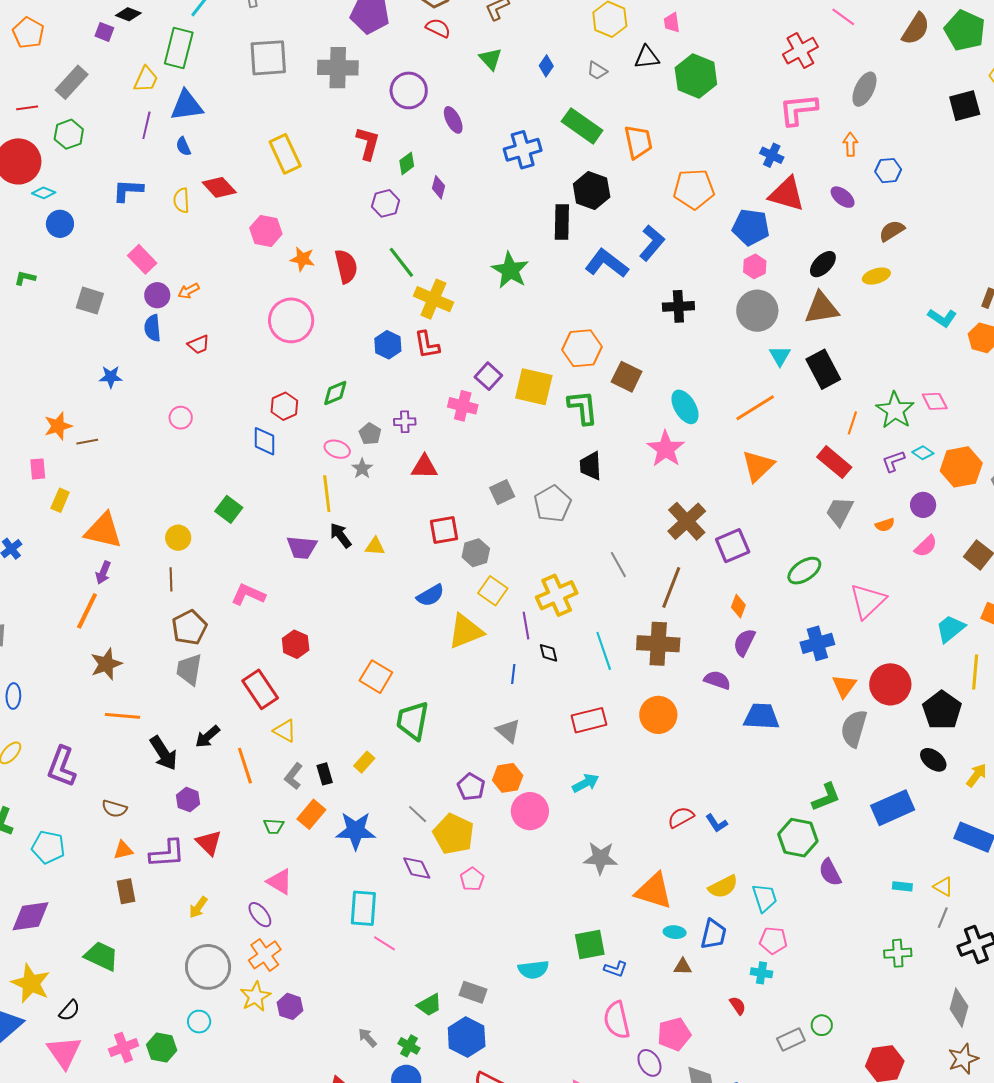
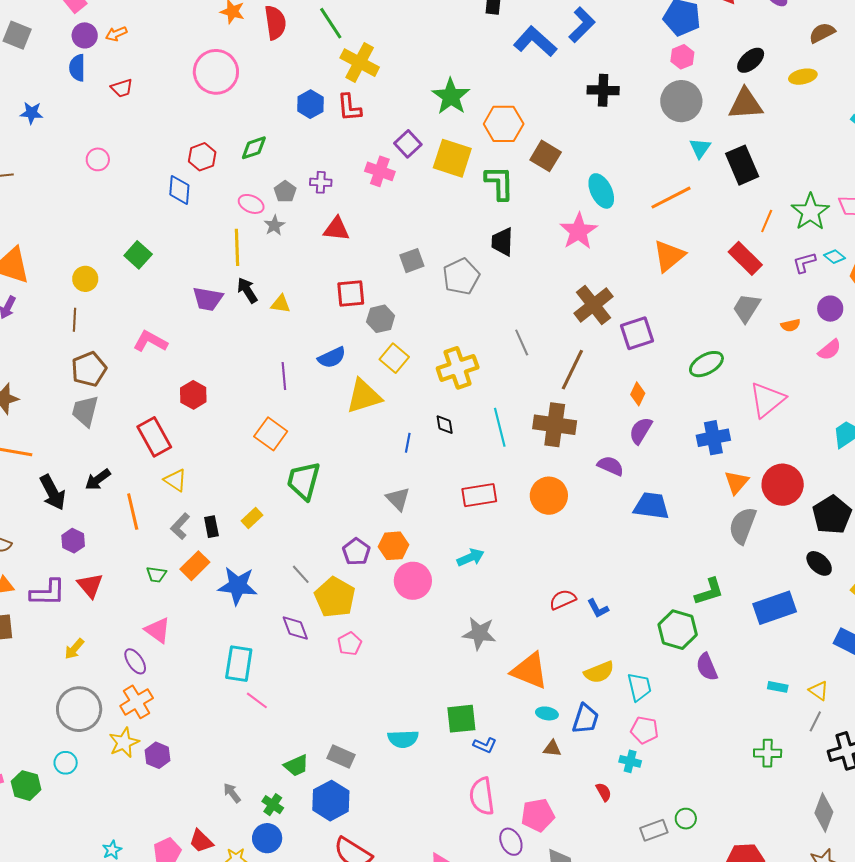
green star: (510, 270) -> (451, 96), moved
purple line: (526, 626) -> (284, 376), moved

